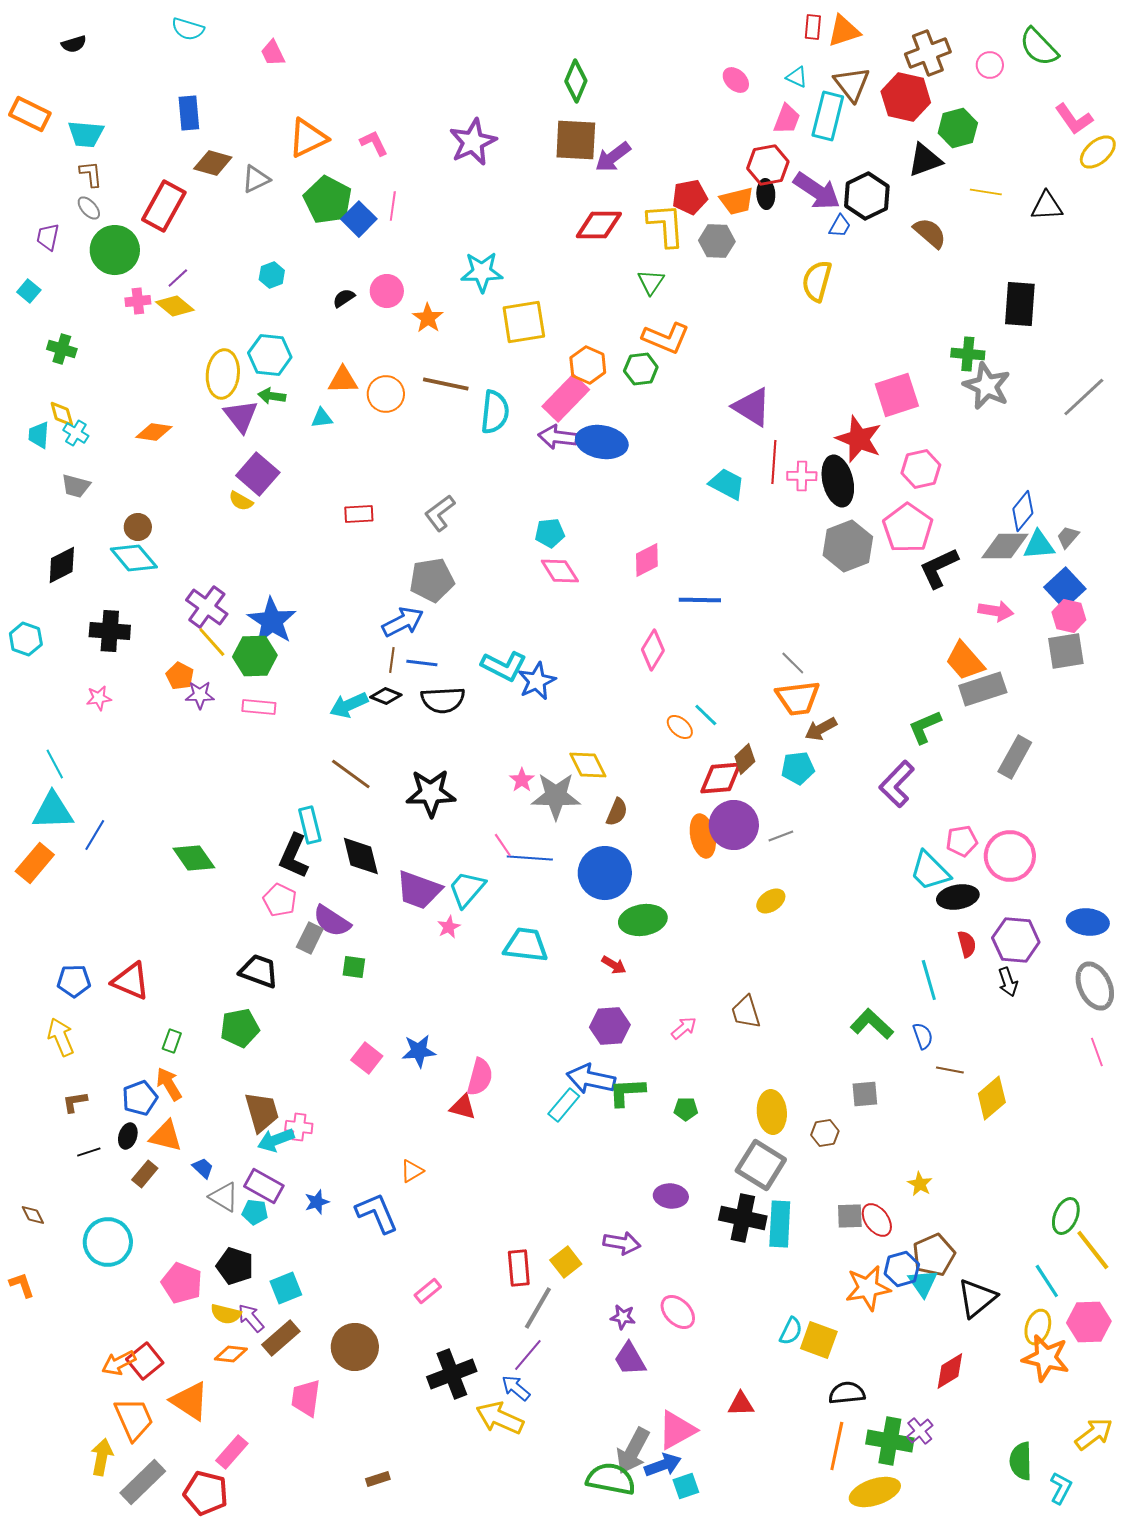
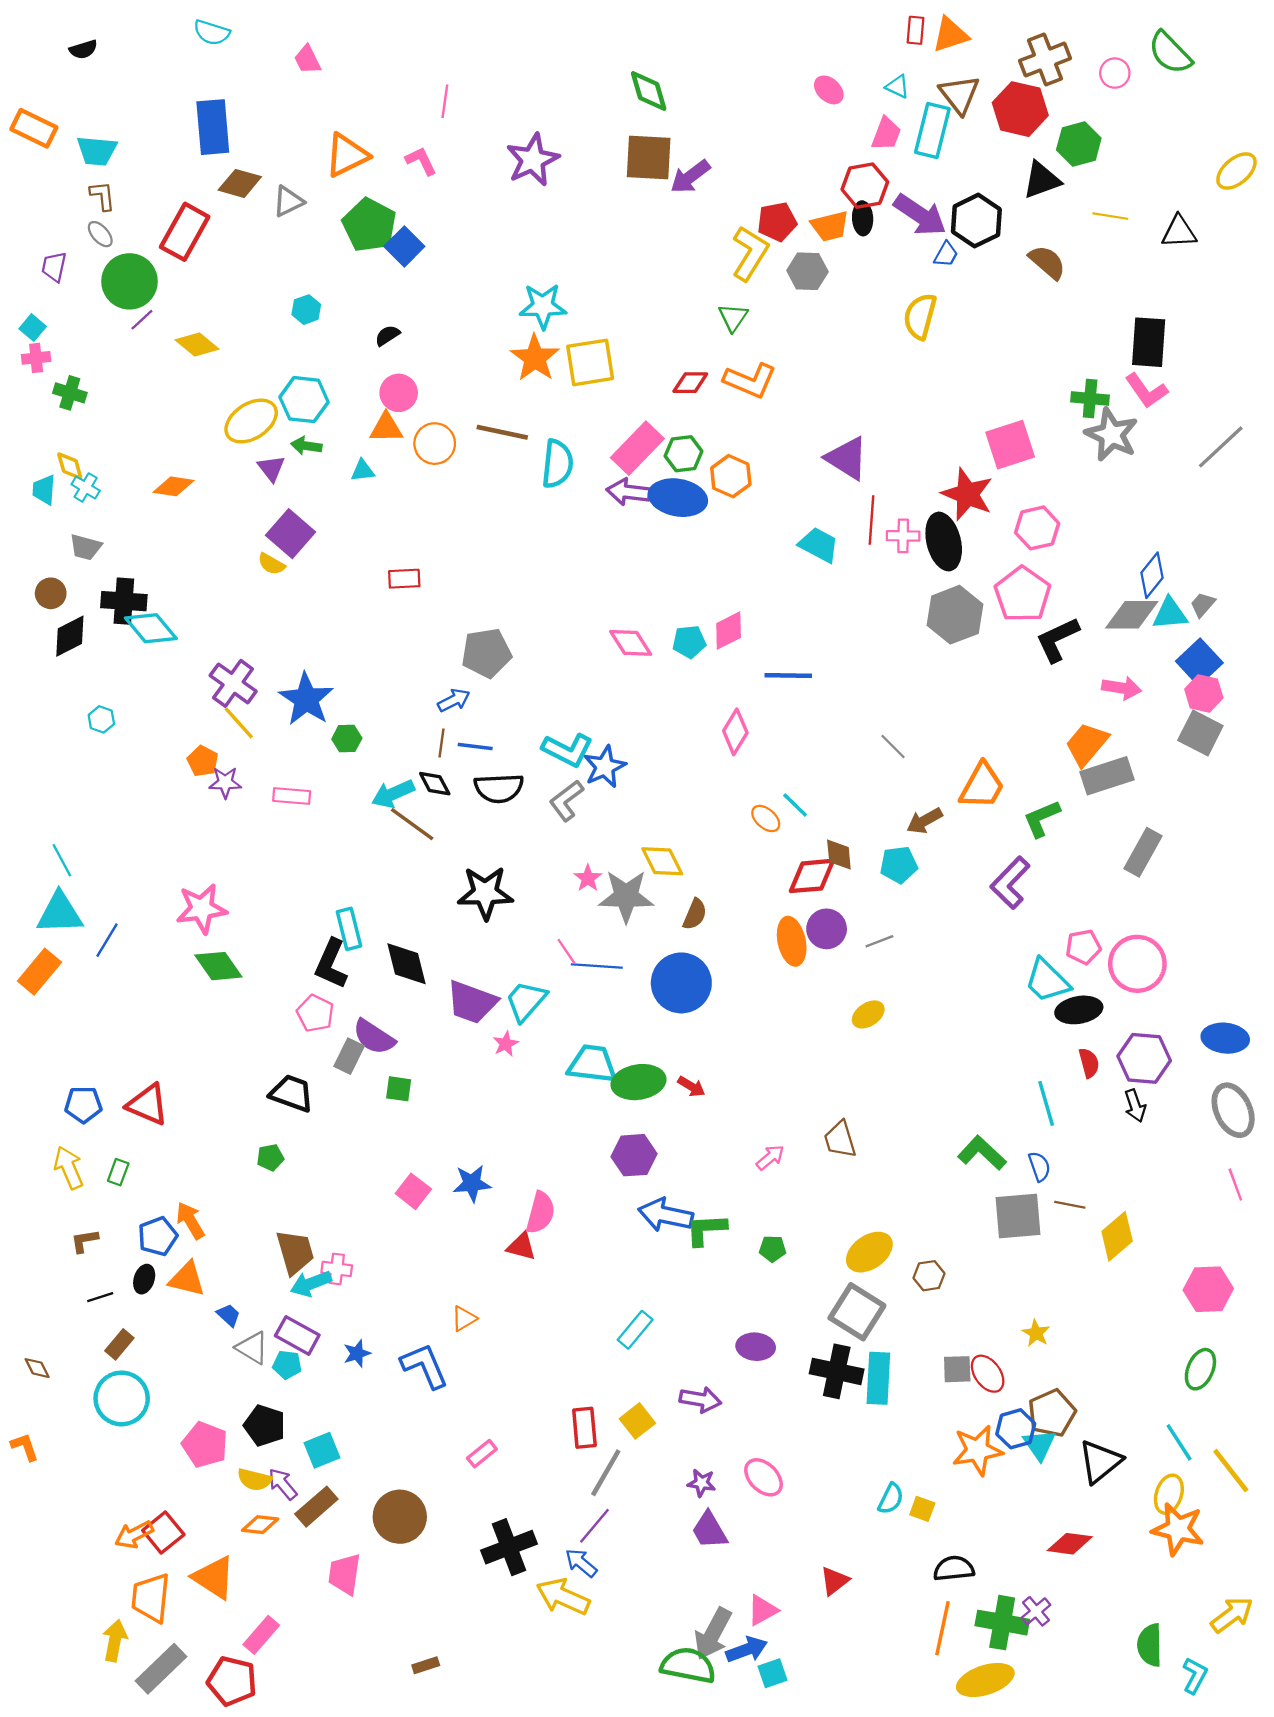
green diamond: (576, 81) -> (649, 91), turned -39
blue rectangle: (189, 113) -> (213, 127), size x1.4
pink L-shape: (1074, 119) -> (1146, 391), moved
pink line: (393, 206) -> (445, 101), moved
red diamond: (599, 225) -> (690, 383), moved, size x0.7
yellow L-shape: (666, 225) -> (750, 253), turned 36
purple line: (178, 278) -> (142, 320), moved
pink circle: (387, 291) -> (399, 393), moved
pink cross: (138, 301) -> (36, 358), moved
orange star: (428, 318) -> (535, 358), moved, size x1.4
orange hexagon: (588, 365) -> (731, 476), moved
green hexagon: (641, 369) -> (684, 454), moved
yellow ellipse: (223, 374) -> (251, 421), turned 51
purple triangle: (241, 416) -> (271, 468), size x0.7
gray L-shape: (440, 513) -> (566, 801), moved
brown circle: (138, 527) -> (51, 593), moved
cyan pentagon: (550, 533) -> (689, 642), moved
blue arrow: (403, 622) -> (454, 700), size x0.7
black cross: (110, 631) -> (124, 601), moved
cyan hexagon: (26, 639) -> (101, 719), moved, size x0.7
gray square: (1066, 651) -> (1200, 733), turned 36
green hexagon: (255, 656) -> (347, 739), moved, size x0.6
orange trapezoid: (965, 661) -> (1087, 744), turned 81
black diamond: (386, 696) -> (435, 784), turned 40
pink star: (99, 698) -> (202, 909), moved, size x1.8
orange trapezoid: (798, 698) -> (982, 786), moved, turned -54
brown diamond: (745, 759) -> (839, 855), turned -52
brown line: (351, 774) -> (412, 824), moved
purple circle: (734, 825) -> (827, 929), size x0.7
green ellipse: (643, 920) -> (638, 1082), moved
purple hexagon: (610, 1026) -> (634, 1155), moved
green pentagon: (240, 1028) -> (270, 1157), size x0.6
green rectangle: (172, 1041) -> (118, 1172), moved
gray square: (865, 1094) -> (1018, 1216), moved, size x1.6
cyan rectangle: (564, 1105) -> (635, 1330), moved
yellow ellipse: (772, 1112) -> (869, 1252), turned 60
brown rectangle: (145, 1174) -> (119, 1344), moved
yellow line: (1093, 1250) -> (1231, 1471), moved
pink hexagon: (1089, 1322) -> (1208, 1289), moved
yellow square: (819, 1340) -> (922, 1509), size x0.6
red diamond: (950, 1371) -> (1070, 1544), turned 39
red triangle: (741, 1404) -> (834, 1581), turned -36
orange trapezoid: (134, 1419) -> (151, 1598), turned -150
pink triangle: (677, 1430) -> (762, 1610), size x0.7

